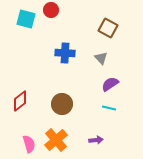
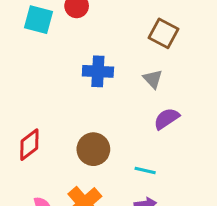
cyan line: (109, 108) -> (145, 170), moved

